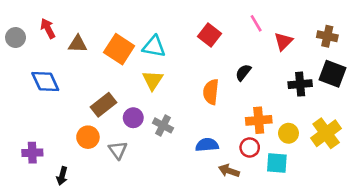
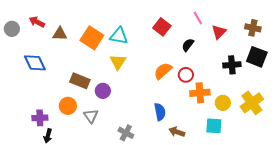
red arrow: (48, 28) -> (37, 22), turned -35
black semicircle: (243, 72) -> (188, 45), moved
orange semicircle: (211, 92) -> (163, 71), turned 42
brown rectangle: (103, 105) -> (80, 81), turned 60
gray cross: (163, 125) -> (126, 133), moved
blue semicircle: (207, 145) -> (160, 112), turned 84
red circle: (250, 147) -> (186, 75), moved
purple cross: (32, 153) -> (40, 118), moved

